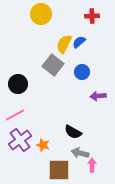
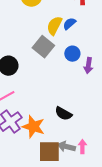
purple arrow: (98, 96) -> (88, 66), moved, turned -77
orange star: (43, 145) -> (33, 127), size x1.6
gray arrow: (80, 153) -> (66, 147), moved

